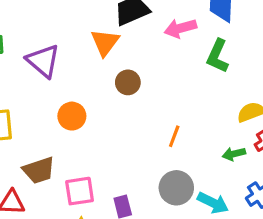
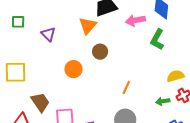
purple triangle: (43, 61) -> (48, 34), size x0.7
orange circle: (72, 116) -> (73, 69), moved
brown trapezoid: (39, 170) -> (40, 102), turned -110

